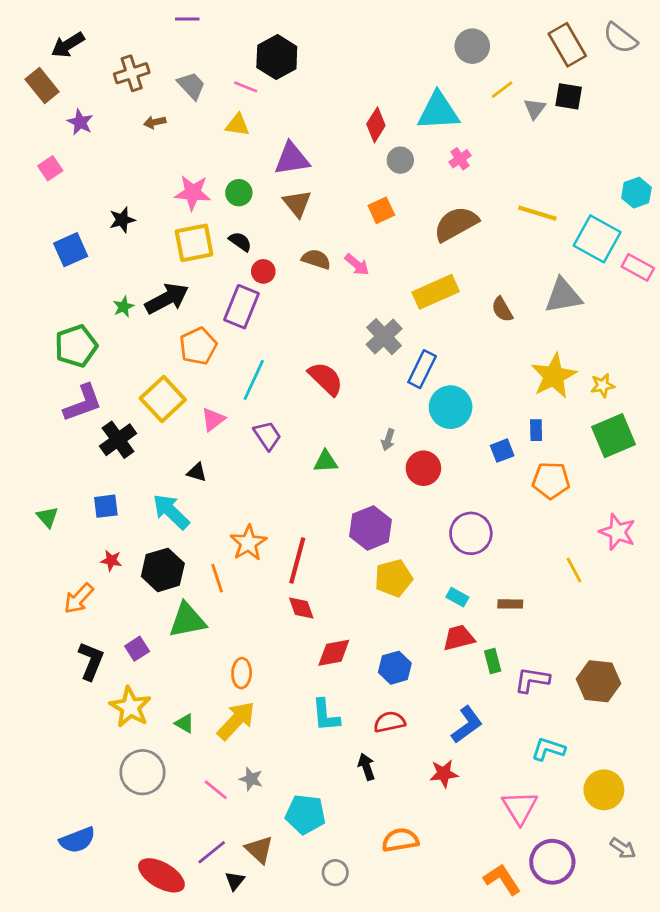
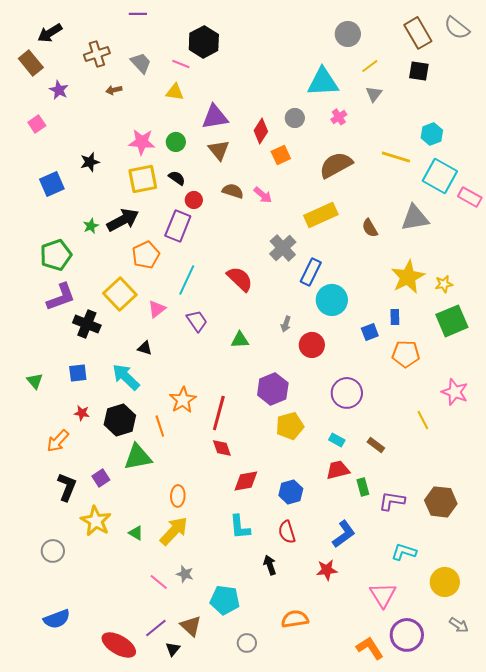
gray triangle: (535, 109) -> (374, 94), moved
red diamond: (376, 125) -> (261, 131), moved
cyan hexagon: (636, 193) -> (432, 134), moved
black cross: (118, 440) -> (87, 324), turned -32
brown rectangle: (510, 604) -> (376, 445), turned 36
red semicircle: (389, 722) -> (287, 532), turned -95
gray circle: (142, 772) -> (53, 551), moved, size x0.7

